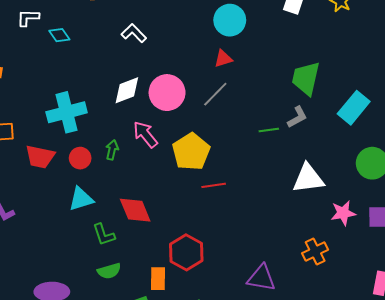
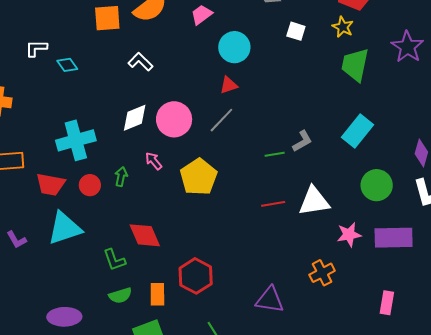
green trapezoid: (306, 78) -> (355, 65), moved
pink arrow: (145, 134) -> (154, 161), size x0.7
red line: (214, 185) -> (273, 204), moved
cyan triangle: (81, 199) -> (64, 228), moved, size x1.4
orange rectangle: (158, 279) -> (157, 294), moved

